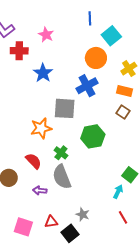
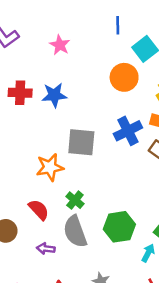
red cross: (19, 51) -> (20, 93), moved
blue star: (43, 73) -> (54, 95), turned 30
blue cross: (87, 86) -> (128, 131), moved
green hexagon: (93, 136) -> (119, 227), moved

